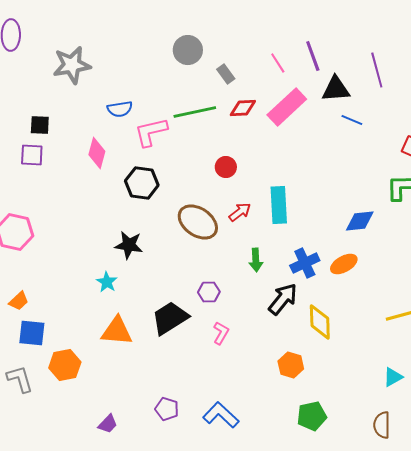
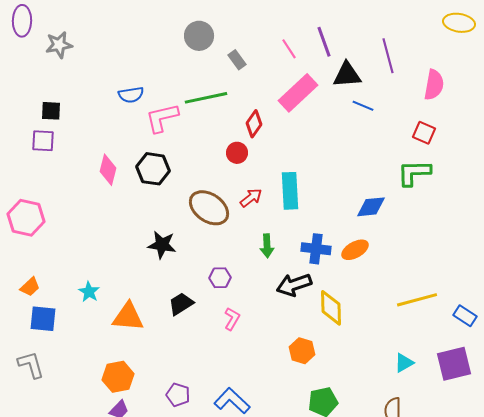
gray star: (72, 65) -> (59, 45), moved, size x0.7
red diamond: (243, 108) -> (254, 124), moved, turned -52
pink diamond: (97, 153) -> (108, 170), moved
black star: (129, 245) -> (162, 245), moved
blue cross: (305, 263) -> (316, 249), turned 32
cyan star: (107, 282) -> (89, 292), moved
black arrow: (283, 299) -> (294, 285), turned -148
black trapezoid: (170, 318) -> (181, 304), size x0.7
orange hexagon: (65, 365) -> (118, 377), moved

